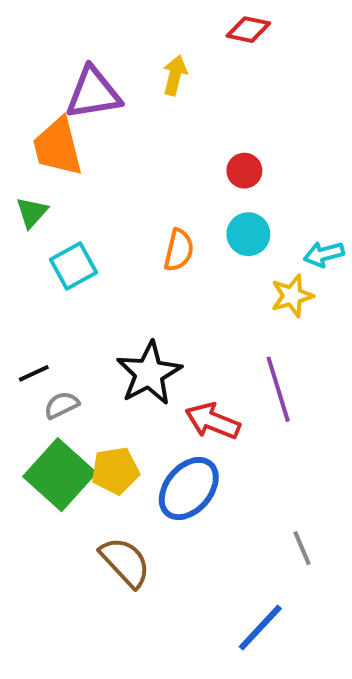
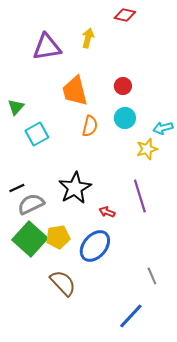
orange trapezoid: (58, 147) -> (75, 91), moved
gray semicircle: (62, 405) -> (31, 204), size x1.5
red arrow: (213, 421) -> (107, 212), size x0.6

